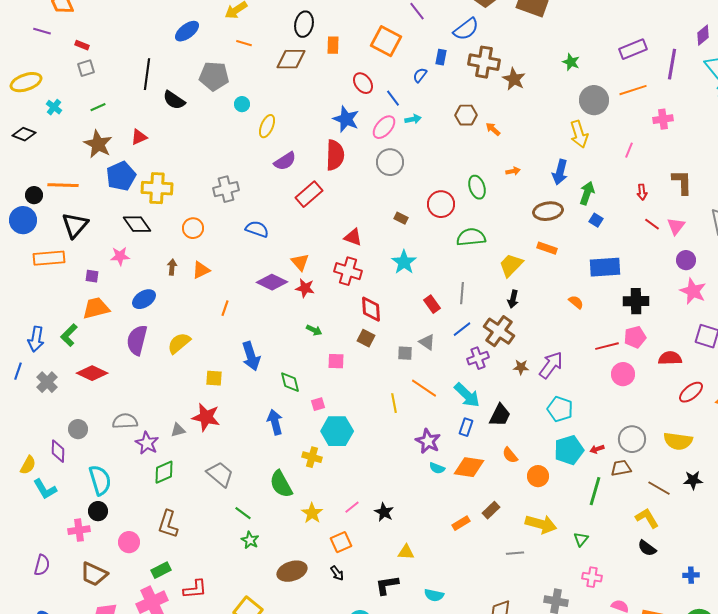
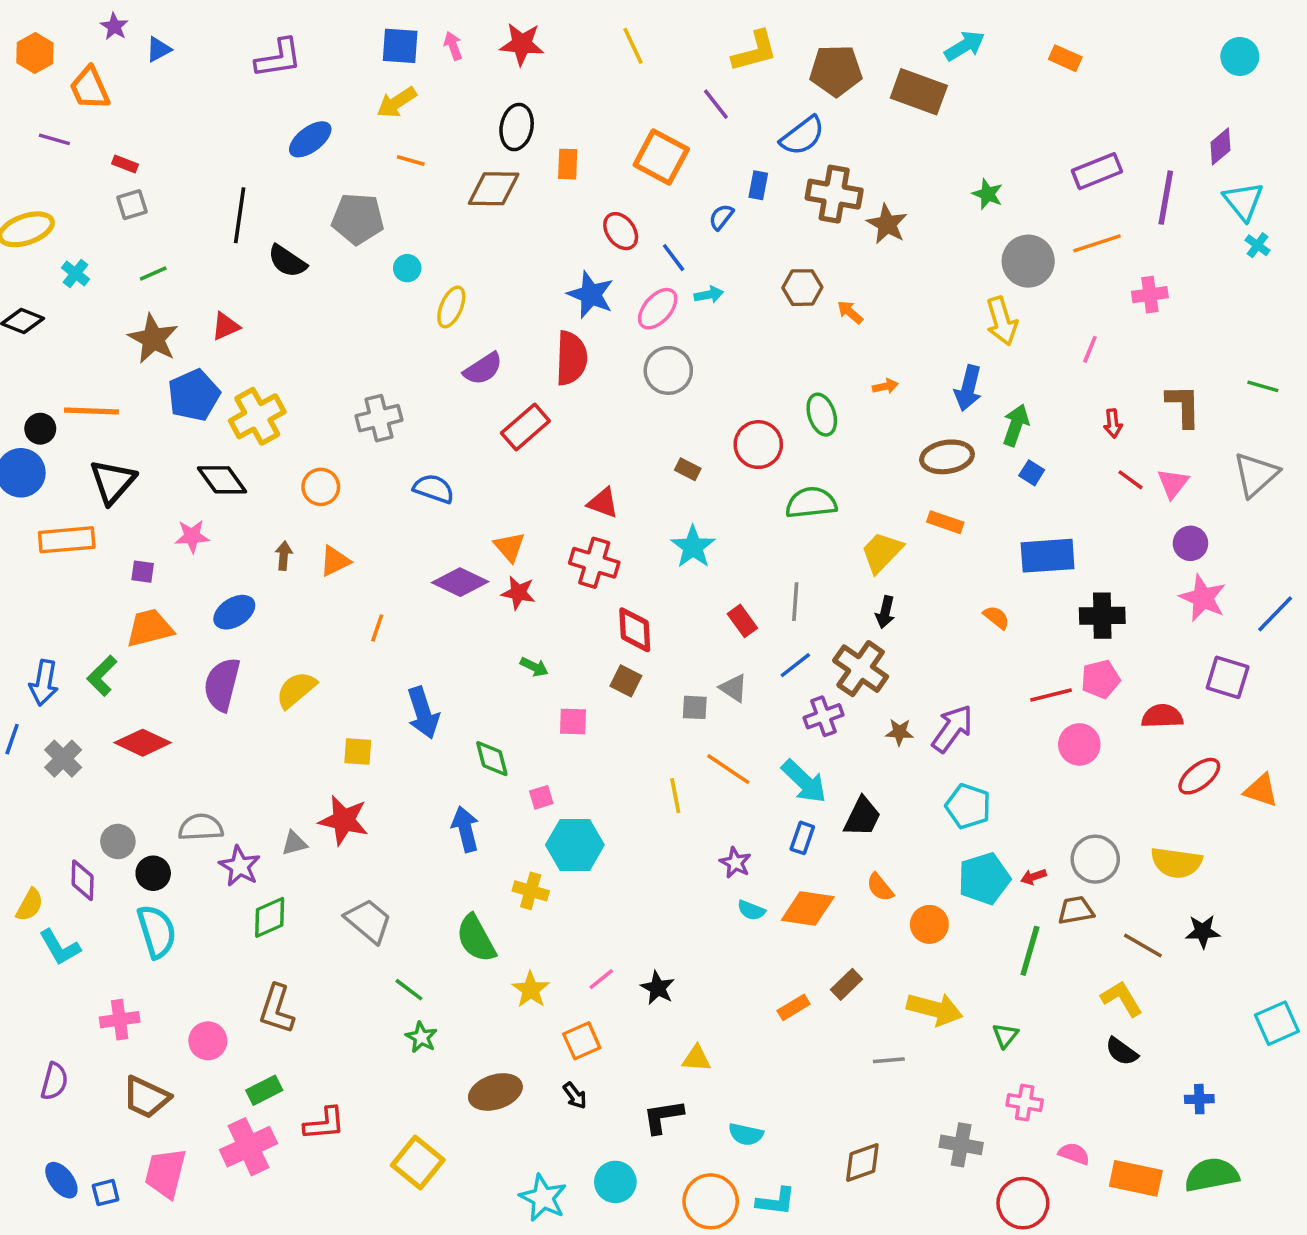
yellow cross: (157, 188) -> (257, 416), turned -32
purple star: (428, 441) -> (735, 863), size x0.7
black circle: (98, 511) -> (153, 873), moved

